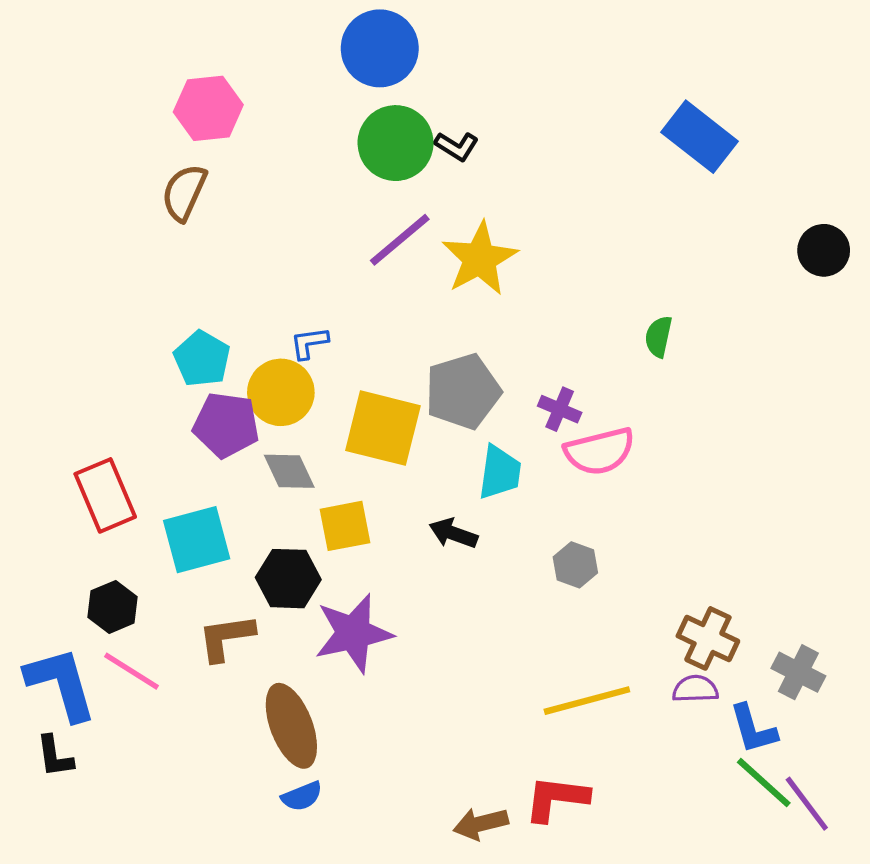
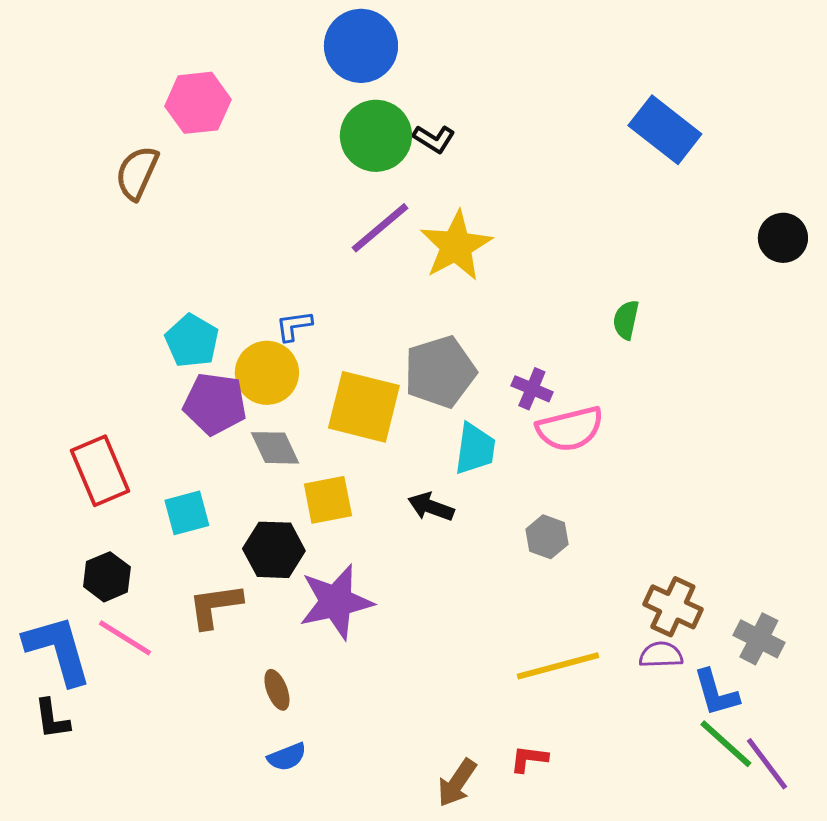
brown semicircle: (184, 192) -> (137, 173), moved
cyan square: (197, 540) -> (187, 513), size x0.7
brown ellipse: (291, 726) -> (277, 690), size x0.5
red L-shape: (556, 798) -> (529, 759), size x0.6
brown arrow: (481, 824) -> (457, 783), turned -42

